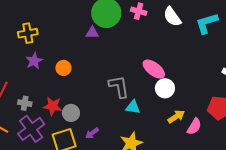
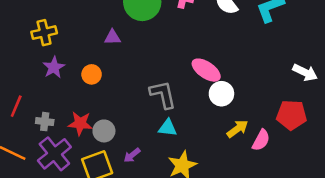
purple triangle: (92, 33) -> (112, 37), moved
cyan triangle: (133, 107) -> (168, 128), moved

